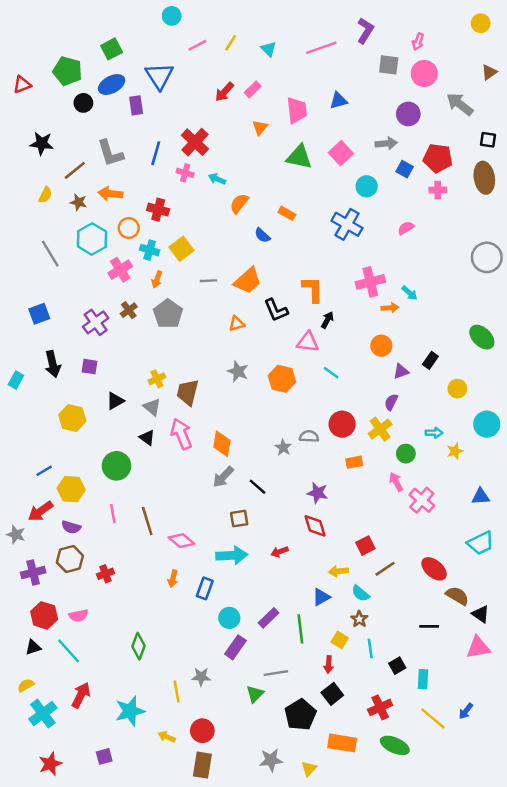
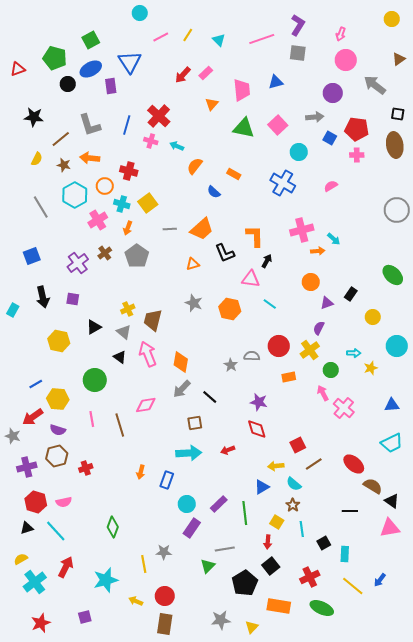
gray square: (389, 65) -> (298, 53), moved
pink diamond: (181, 541) -> (146, 405), moved, turned -50

